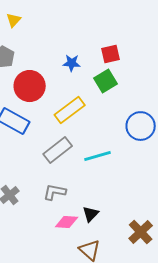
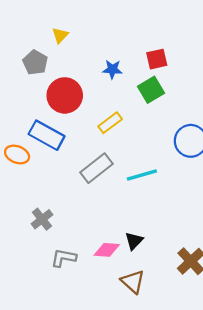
yellow triangle: (14, 20) -> (60, 35), moved
yellow rectangle: (70, 110) -> (110, 123), size x0.7
gray L-shape: (55, 192) -> (64, 258), moved

